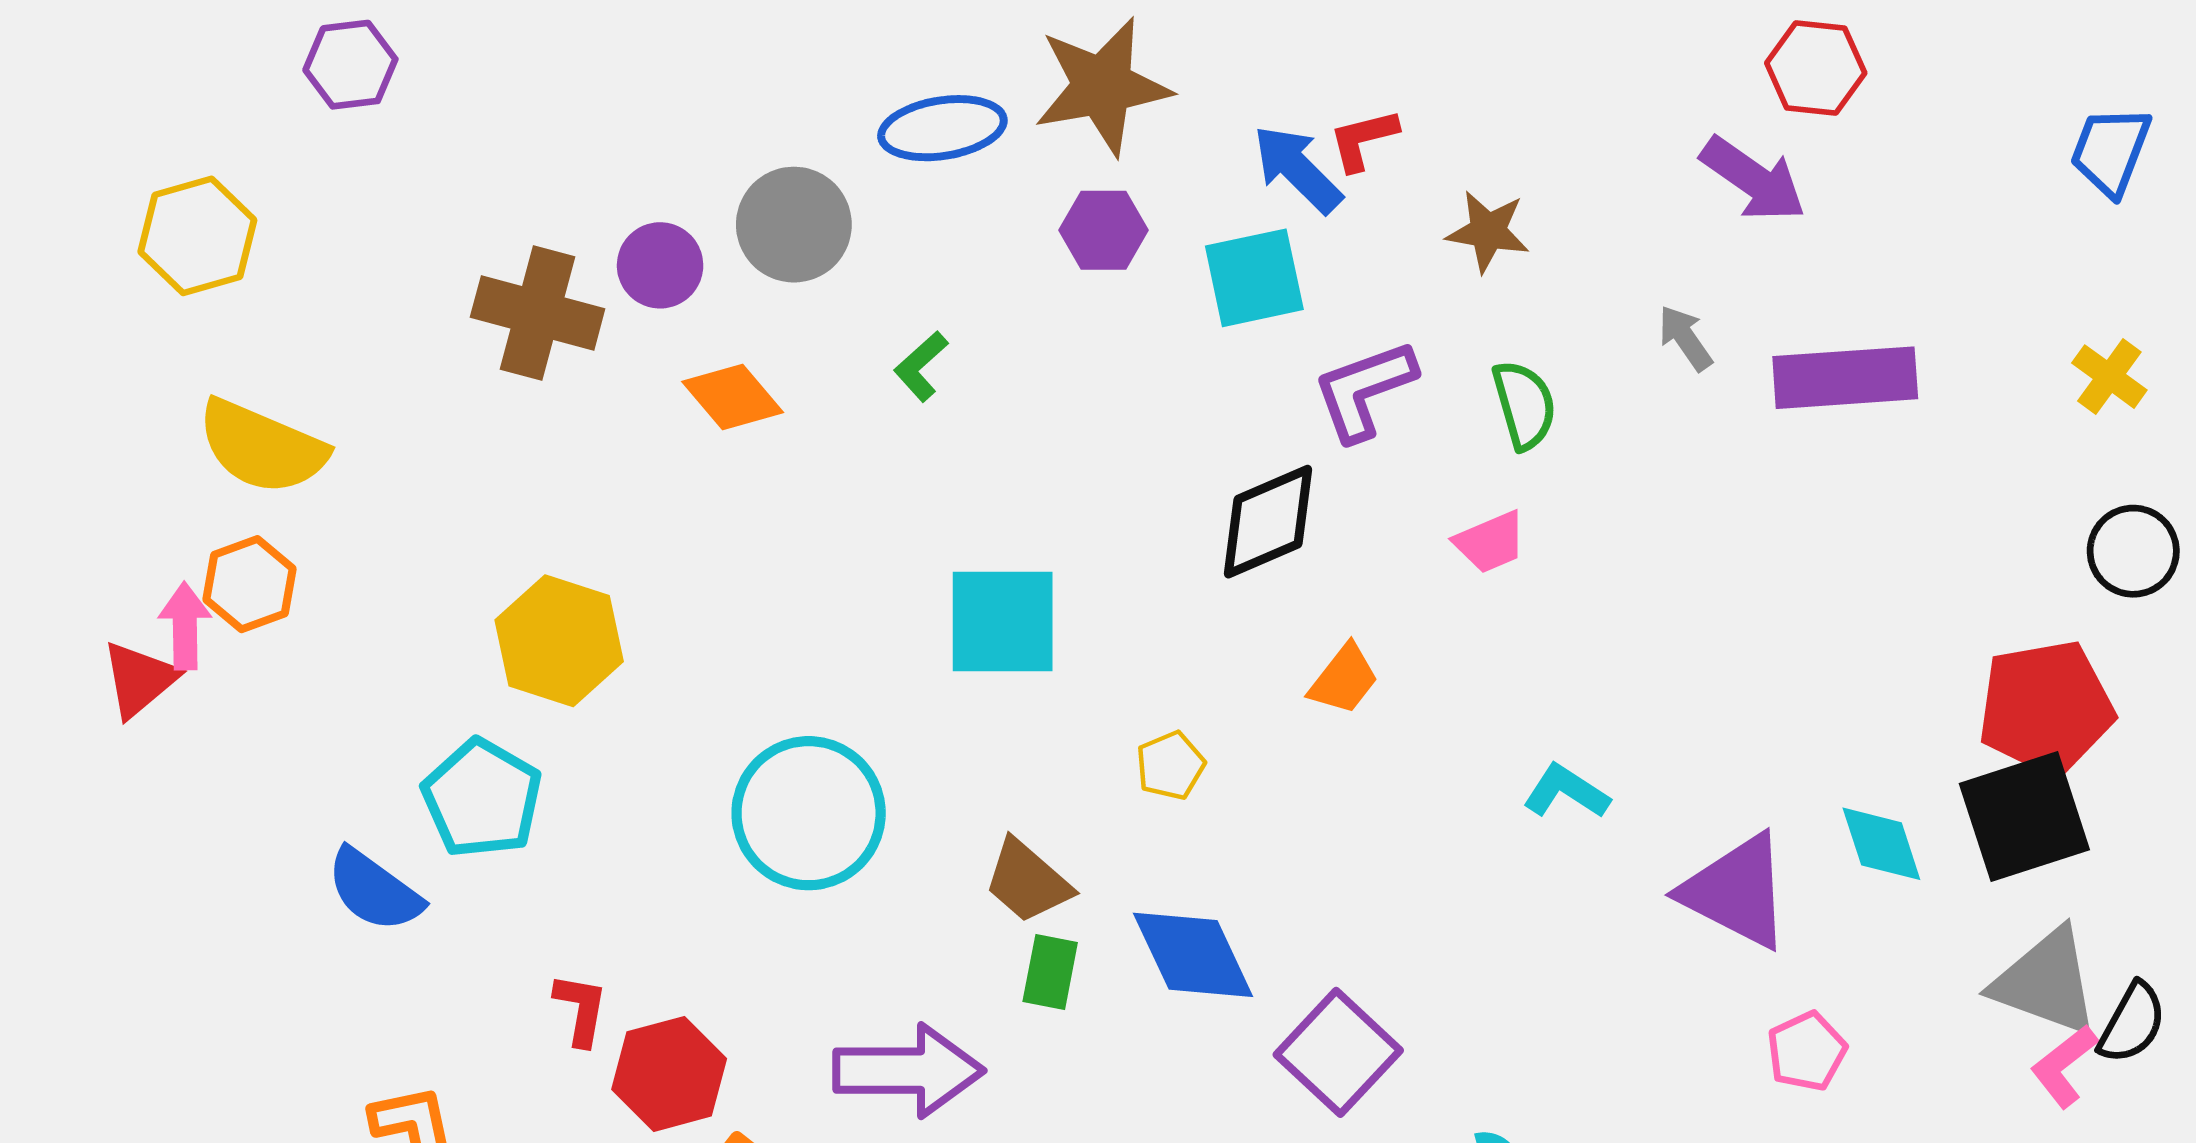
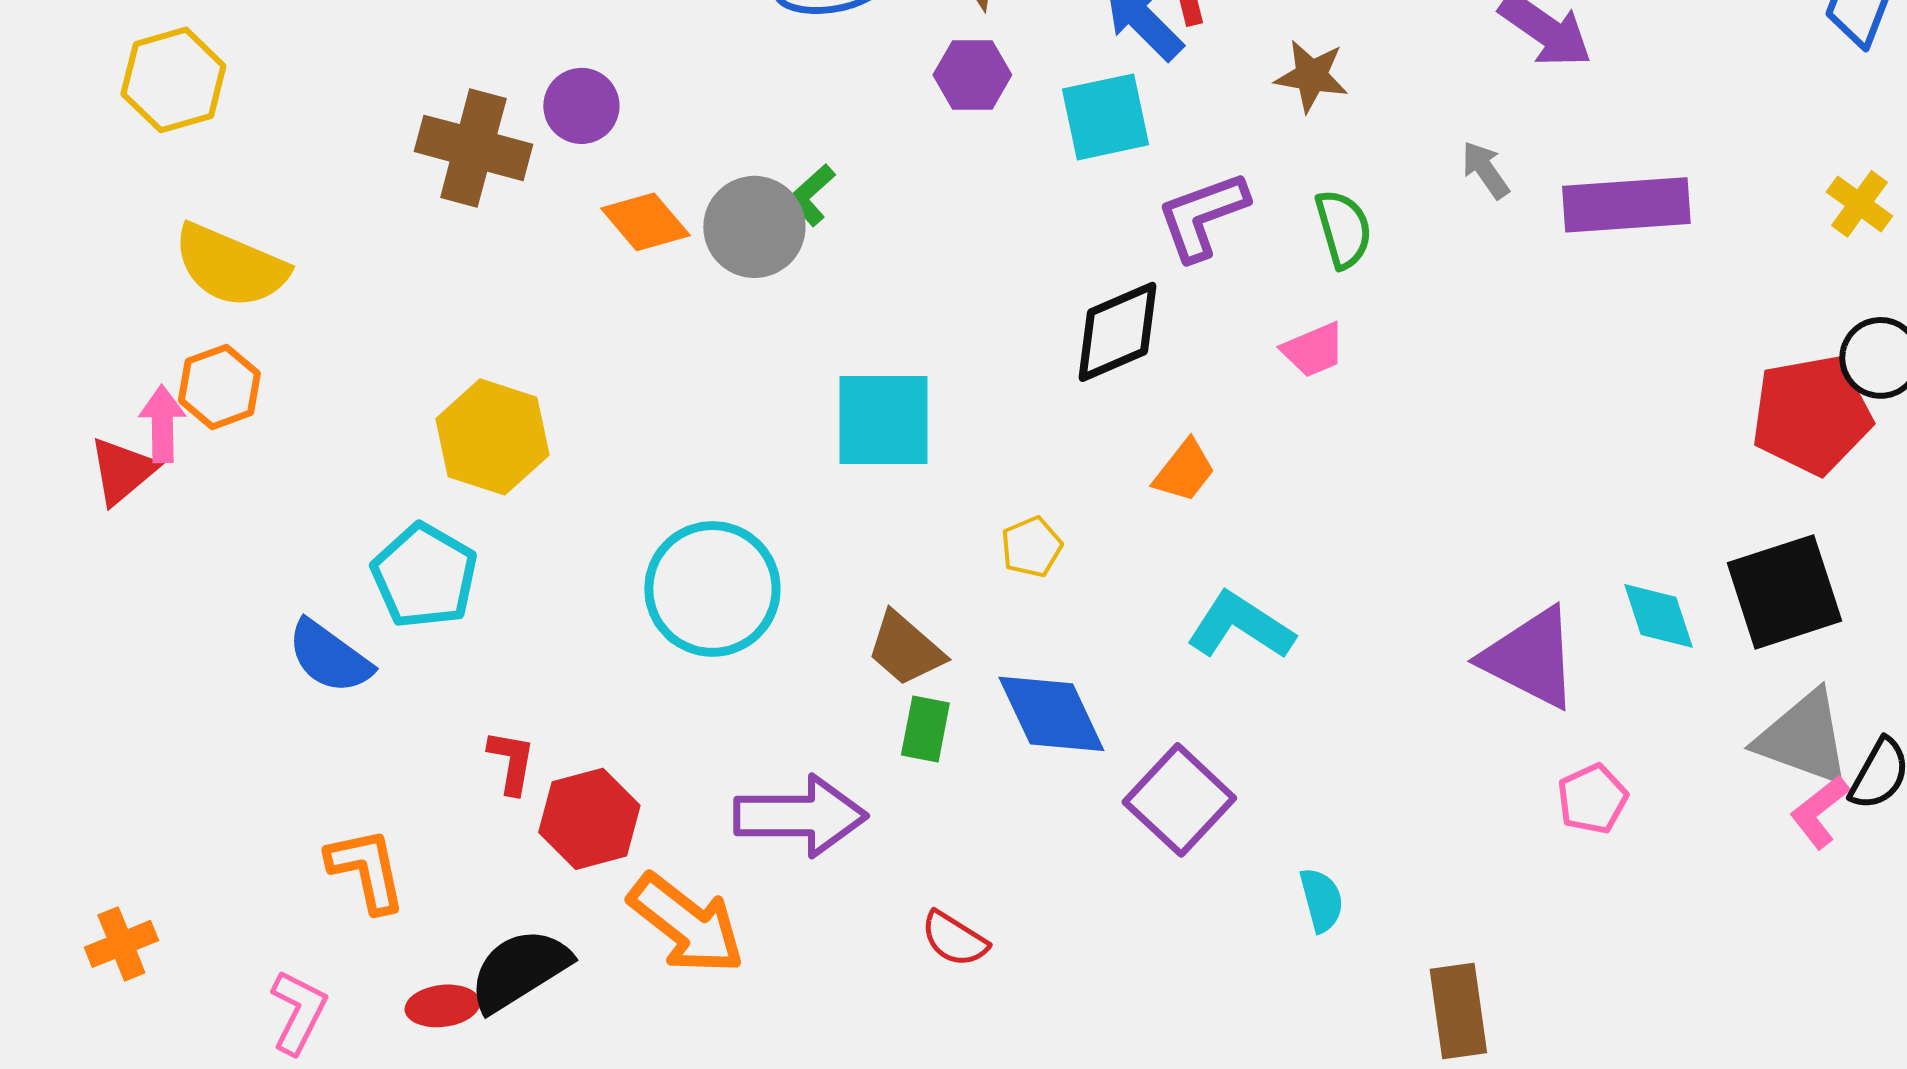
gray circle: (794, 225) -> (754, 227), moved
red pentagon: (2046, 708) -> (1811, 415), moved
cyan L-shape: (1566, 792) -> (1240, 626), moved, size x1.4

